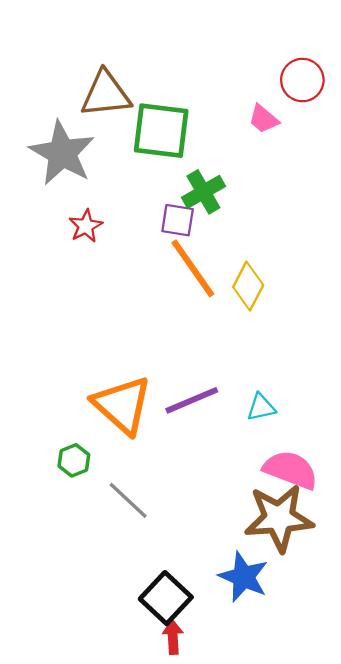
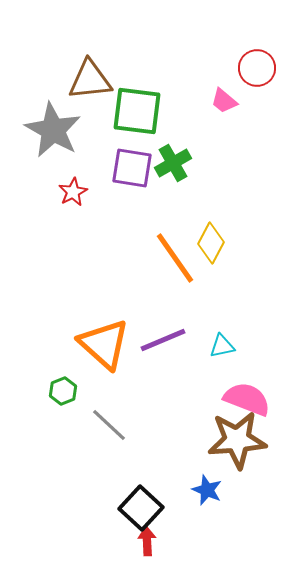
purple square: (178, 220) -> (132, 168), moved, size x1.4
orange line: (193, 268) -> (175, 258), moved
blue star: (243, 577) -> (207, 490), size x0.7

